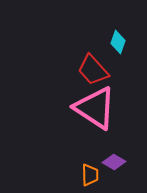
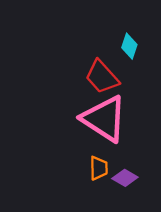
orange trapezoid: (90, 175) -> (99, 168), moved

